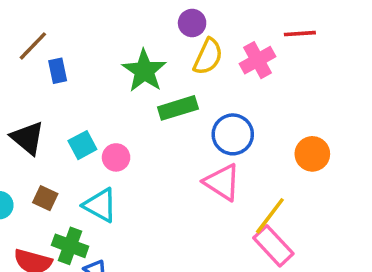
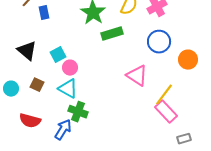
blue circle: (233, 134) -> (159, 42), moved
pink circle: (116, 157) -> (70, 68), moved
green cross: (70, 246) -> (78, 112), moved

